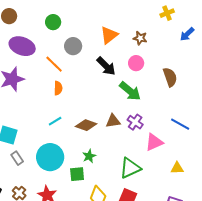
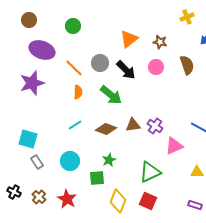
gray circle: (73, 46) -> (100, 63), moved
brown semicircle: (170, 77) -> (187, 65), moved
green arrow: (130, 91) -> (111, 95), moved
cyan circle: (50, 157) -> (70, 161), size x0.7

